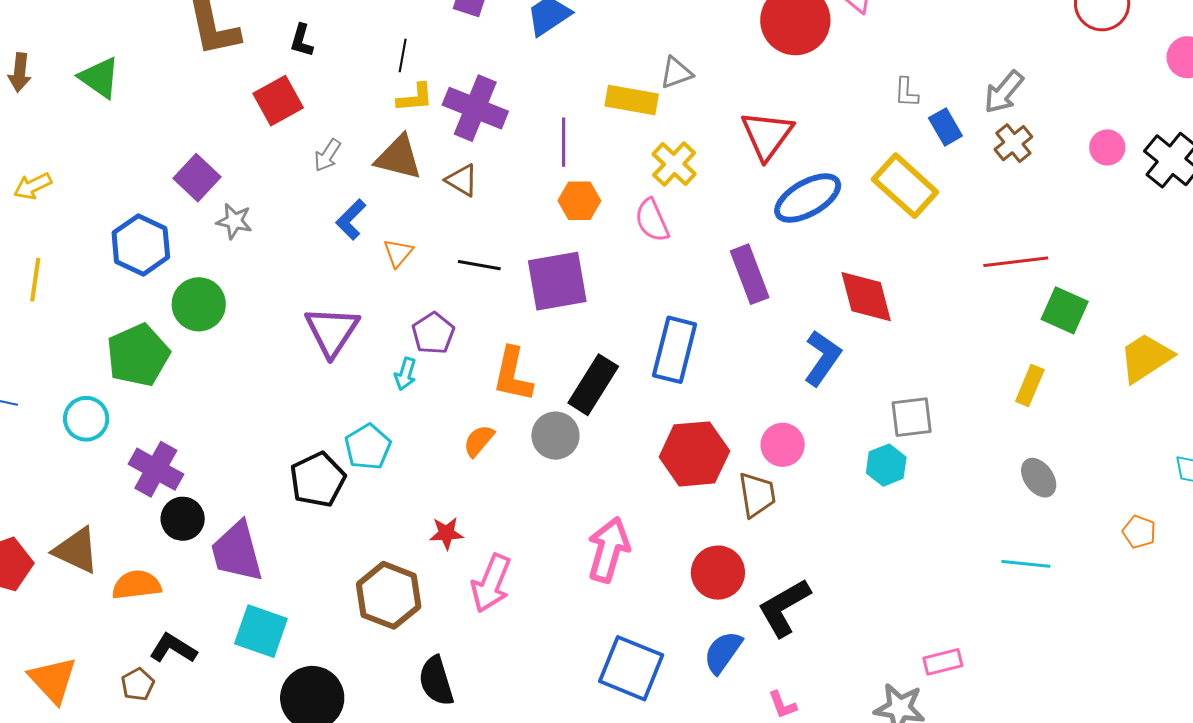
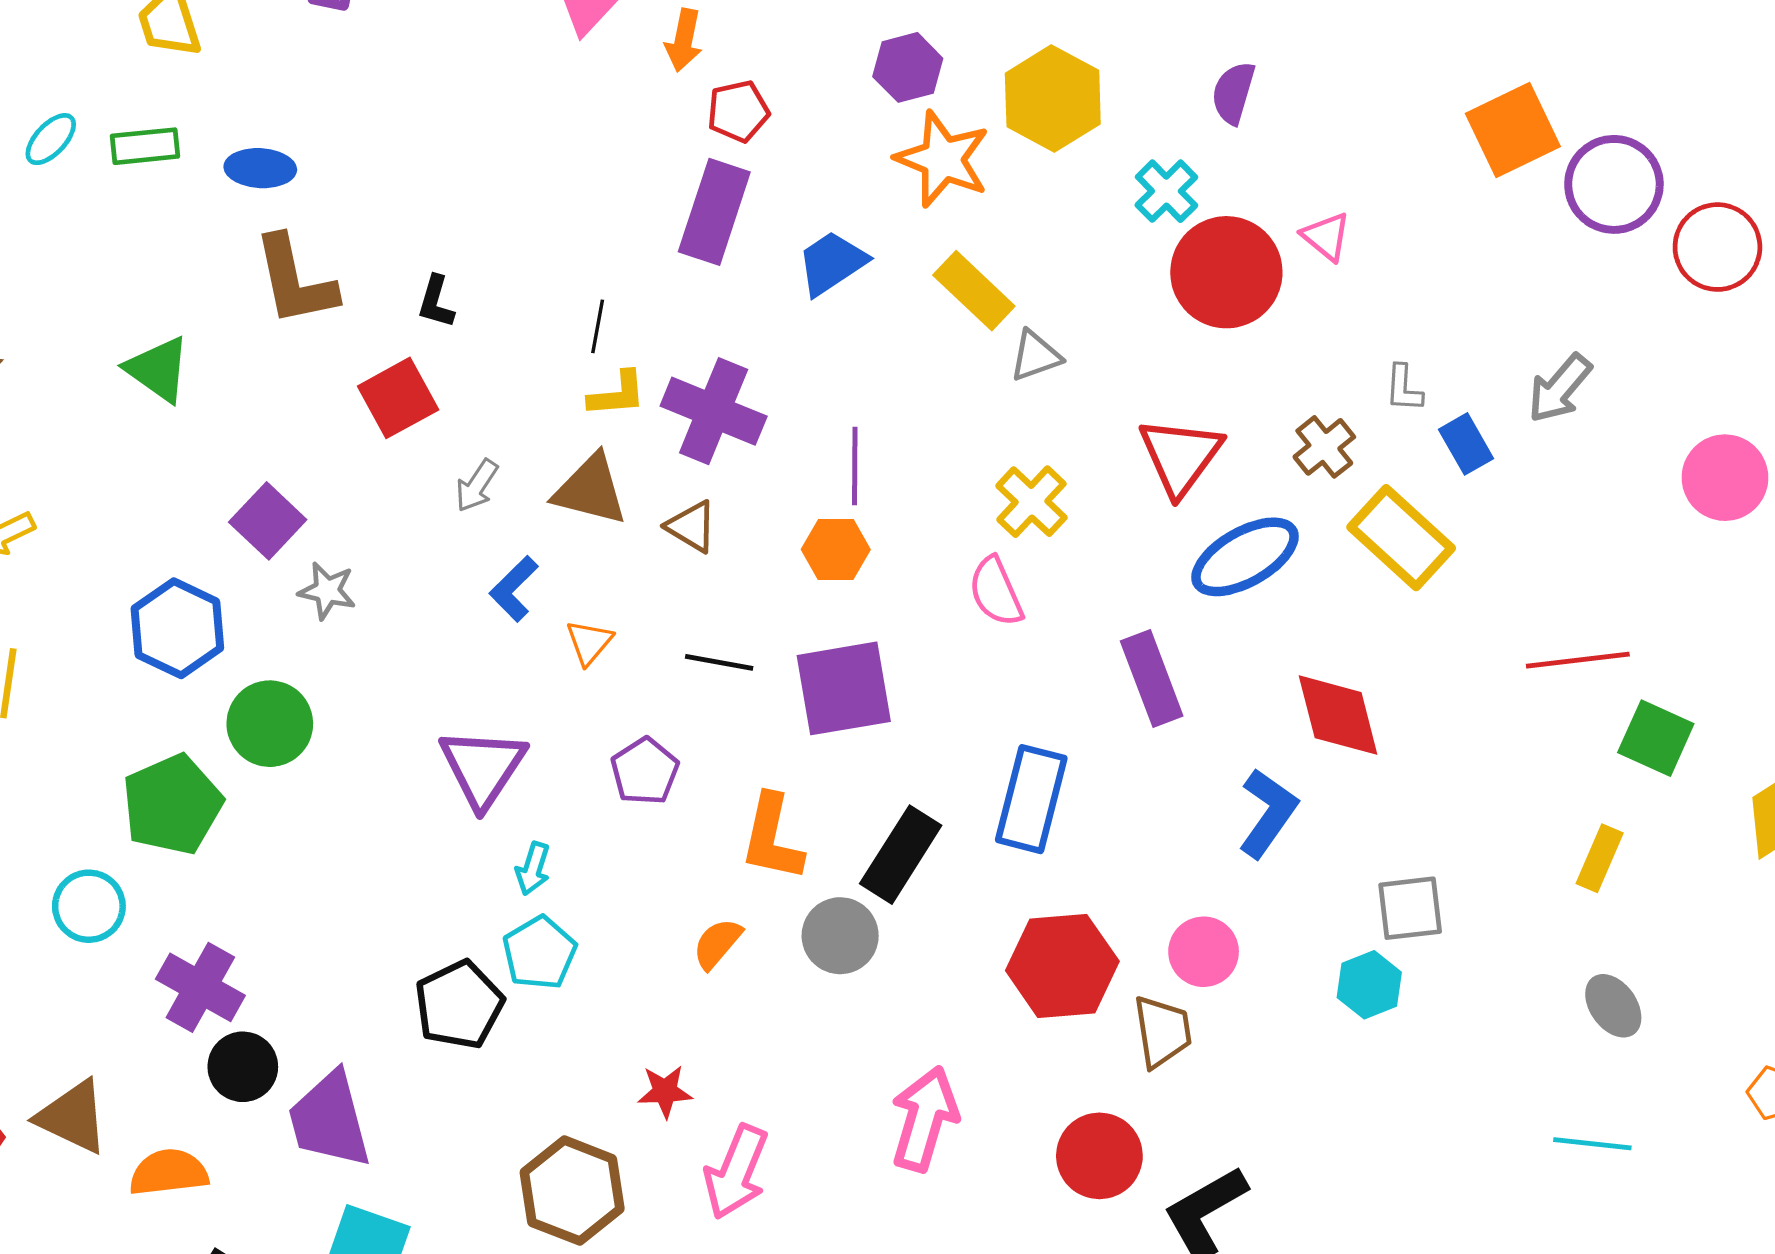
green triangle: (99, 78) -> (158, 369), moved
yellow rectangle: (632, 100) -> (974, 291), moved, turned 33
brown cross: (1013, 143) -> (1324, 447), moved
pink circle: (1107, 147) -> (1725, 478), size x1.5
orange hexagon: (579, 201) -> (836, 549), moved
cyan arrow: (405, 374) -> (533, 869), moved

